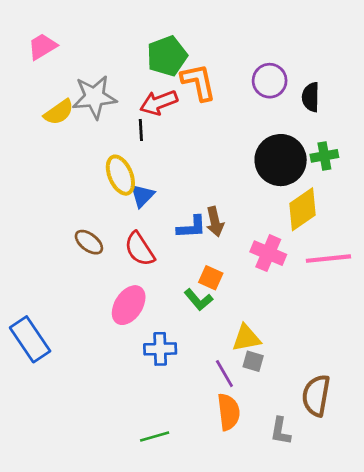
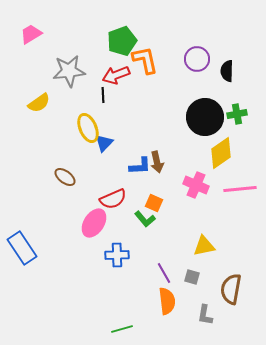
yellow semicircle: (59, 112) -> (39, 103), moved
red semicircle: (140, 249) -> (113, 199), moved, turned -80
yellow triangle: (246, 338) -> (204, 246), moved
gray square: (253, 361) -> (192, 277), moved
green line: (155, 437) -> (122, 329), moved

